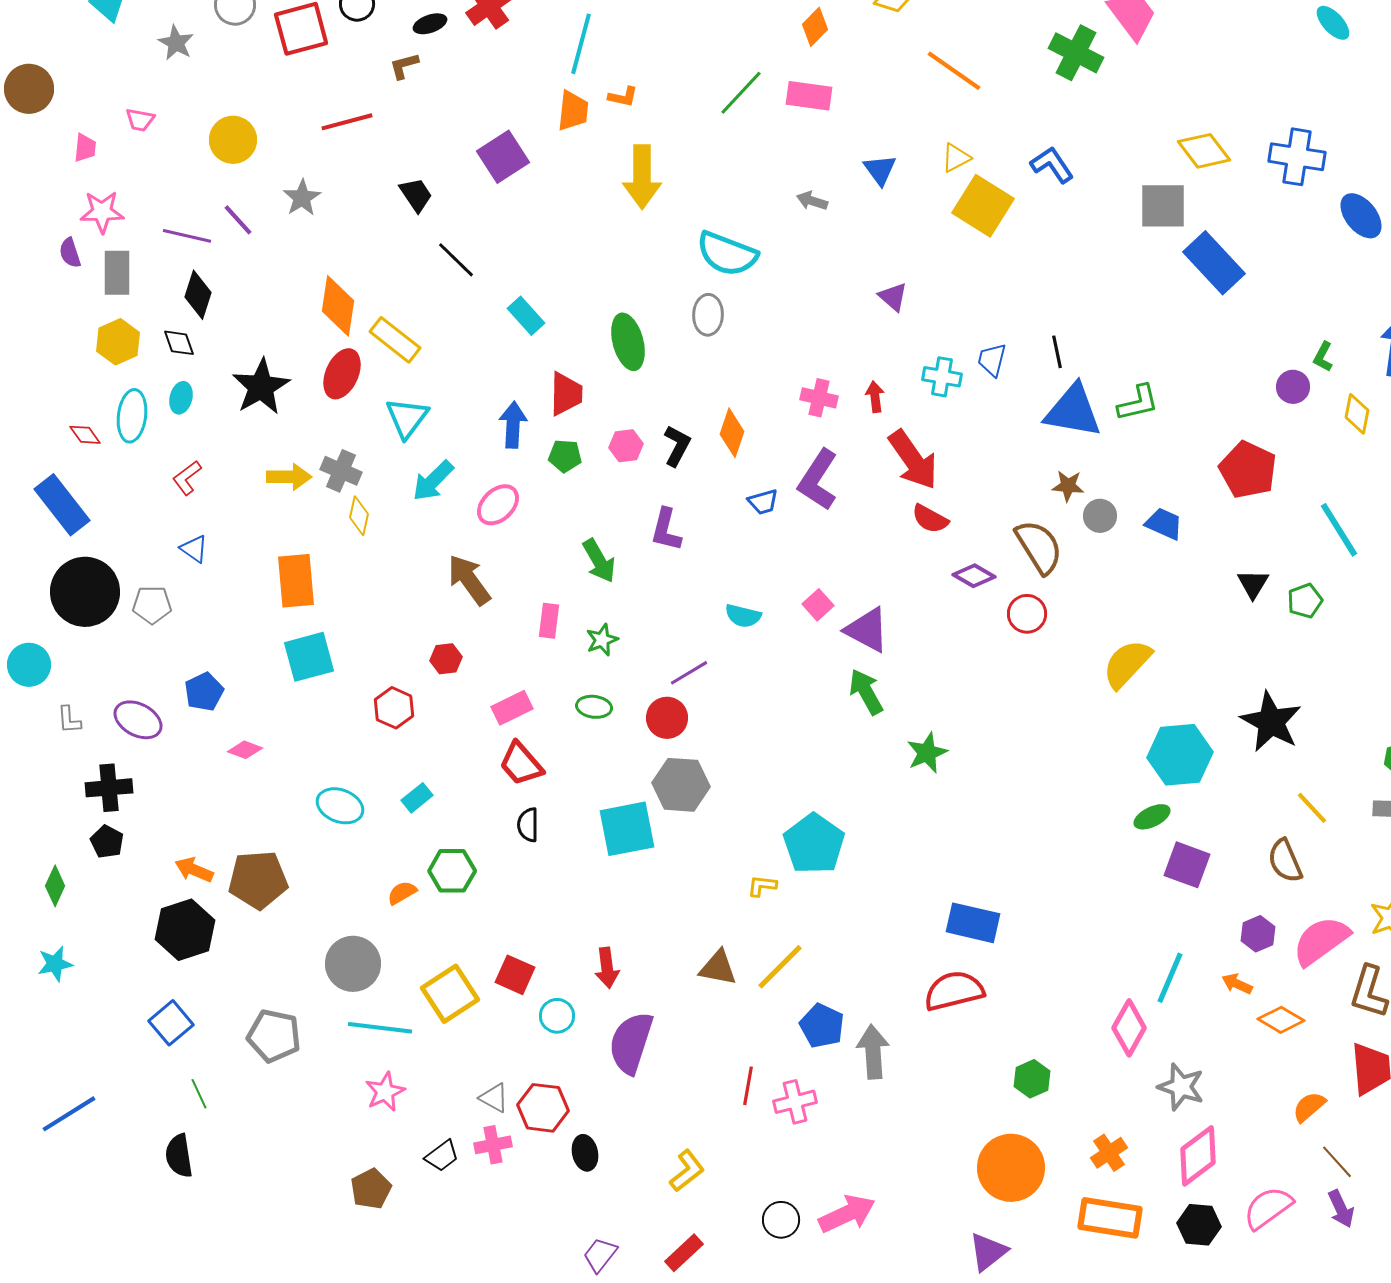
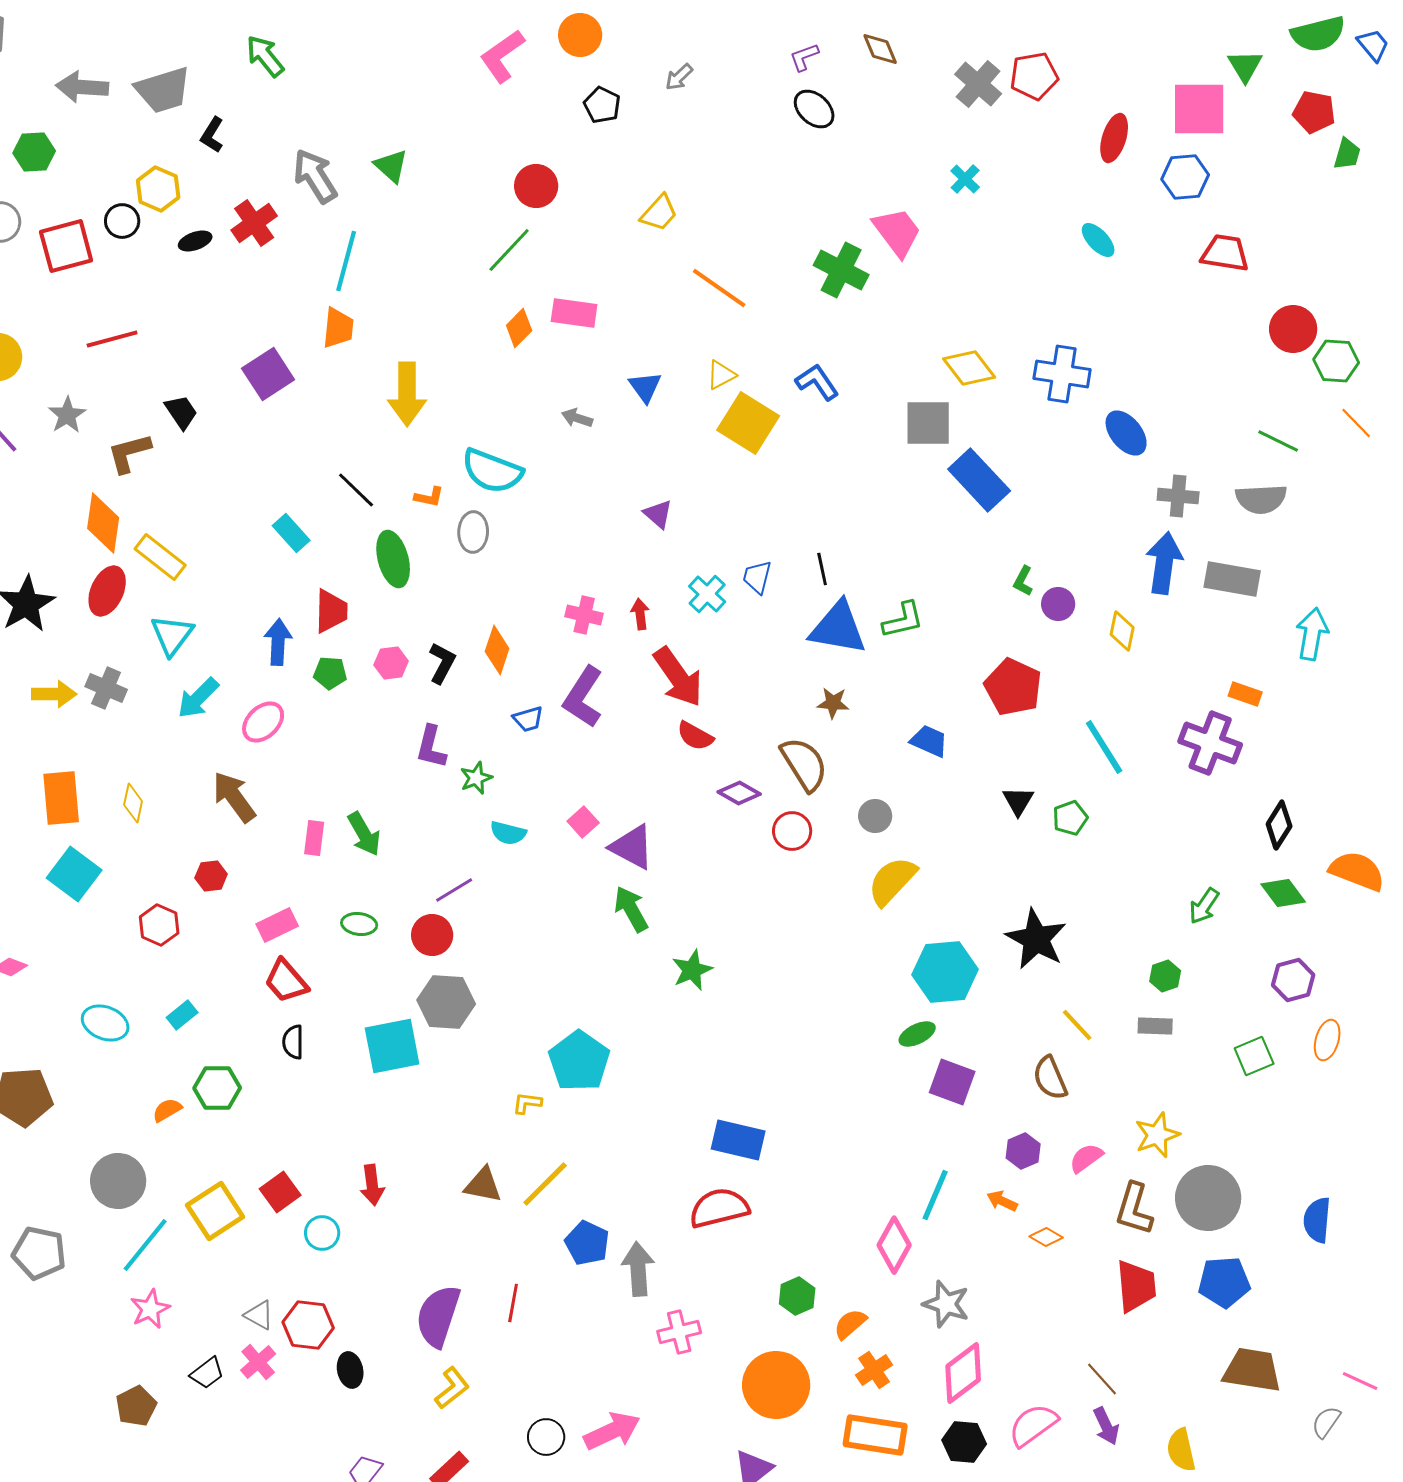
orange diamond: (815, 27) -> (519, 328), moved
brown L-shape: (404, 66) -> (129, 453), moved, size x1.5
green line: (741, 93) -> (509, 250), moved
orange L-shape: (623, 97) -> (429, 497), moved
black line: (456, 260) -> (356, 490), moved
green L-shape: (1323, 357) -> (1023, 581), moved
cyan cross: (942, 377) -> (707, 594), turned 33
yellow diamond: (359, 516) -> (133, 803), moved
gray circle: (1100, 516) -> (875, 816), moved
green arrow: (599, 561) -> (364, 834), moved
green star: (602, 640) -> (476, 778), moved
cyan square: (309, 657) -> (74, 874), turned -38
pink semicircle: (1321, 941) -> (1086, 1158), size x0.6
red square: (515, 975) -> (280, 1192), turned 30
orange diamond: (1281, 1020) -> (1046, 1237), size x0.7
cyan line: (380, 1028) -> (145, 1245), turned -58
purple semicircle: (631, 1043) -> (438, 1316), moved
pink cross: (795, 1102) -> (679, 1332), moved
orange semicircle: (1309, 1107) -> (850, 1324), moved
pink cross: (493, 1145) -> (258, 1362), turned -30

